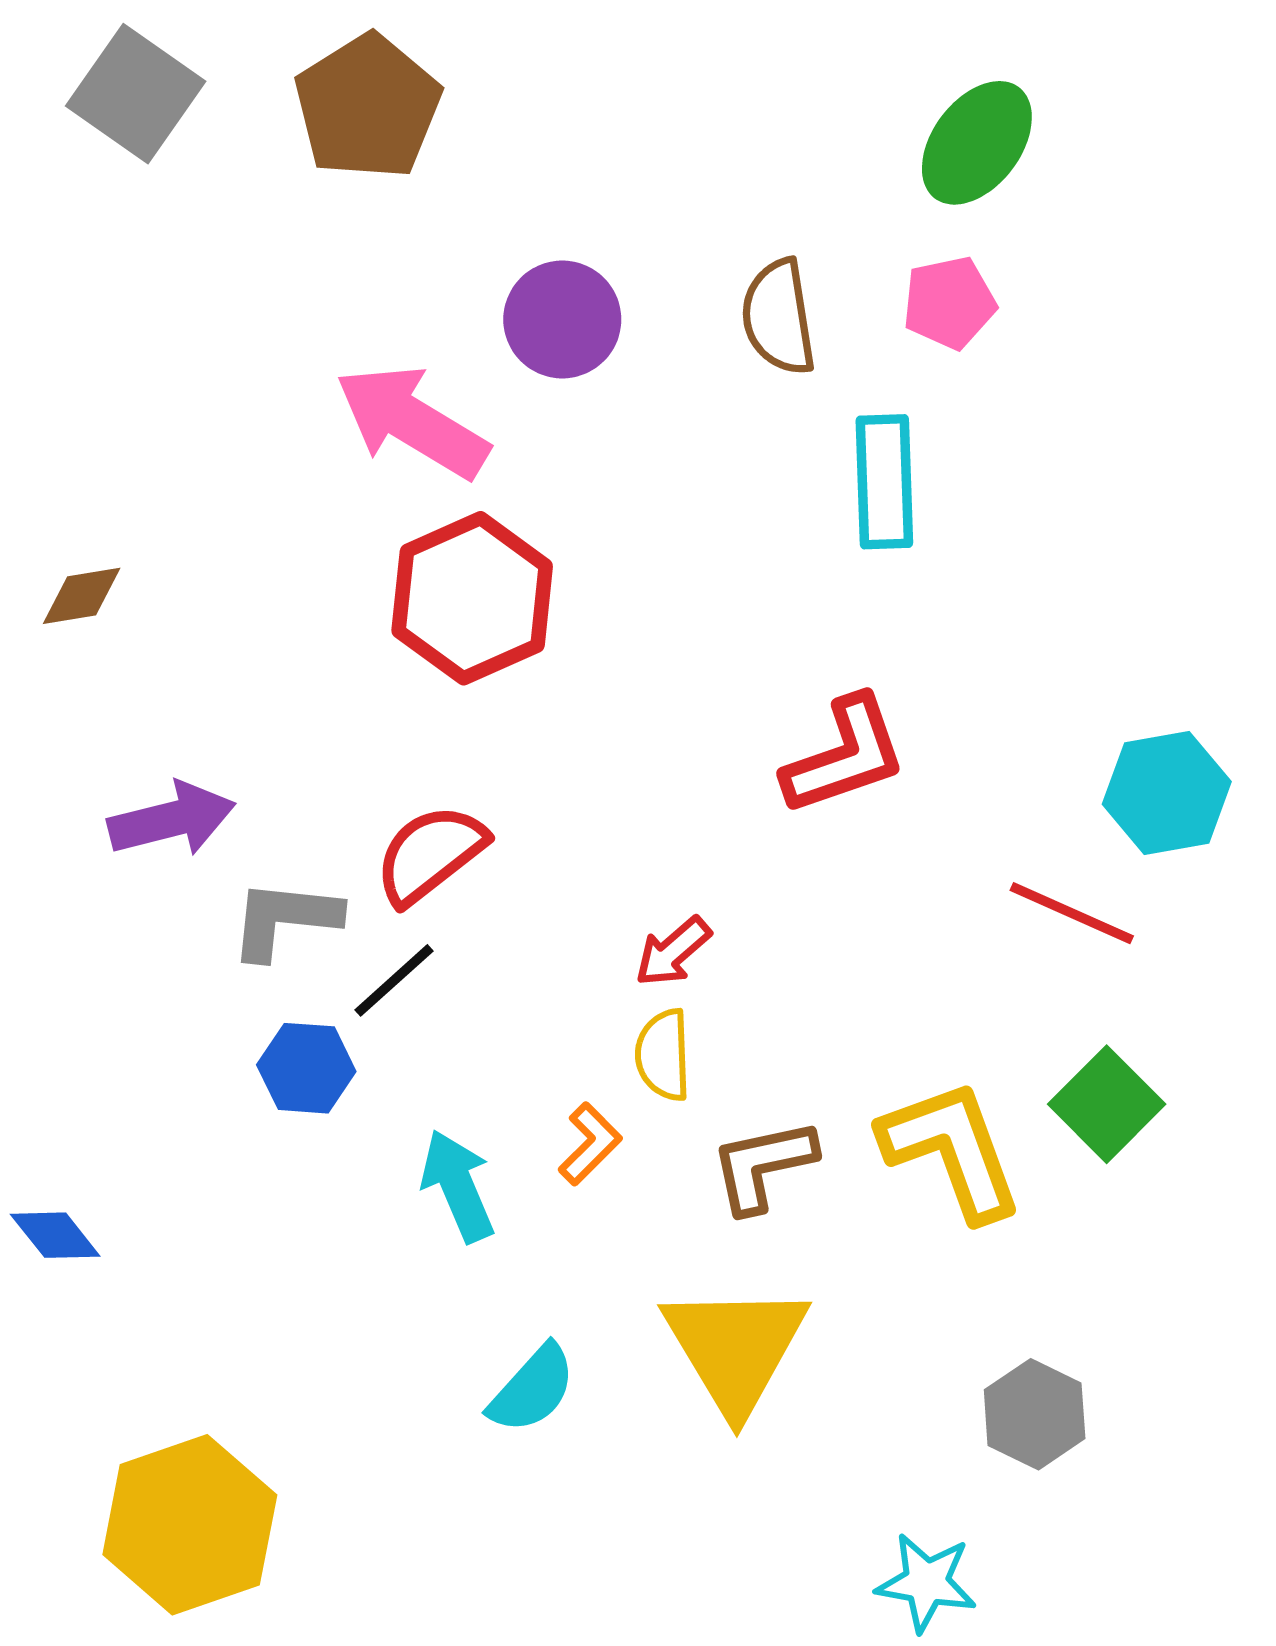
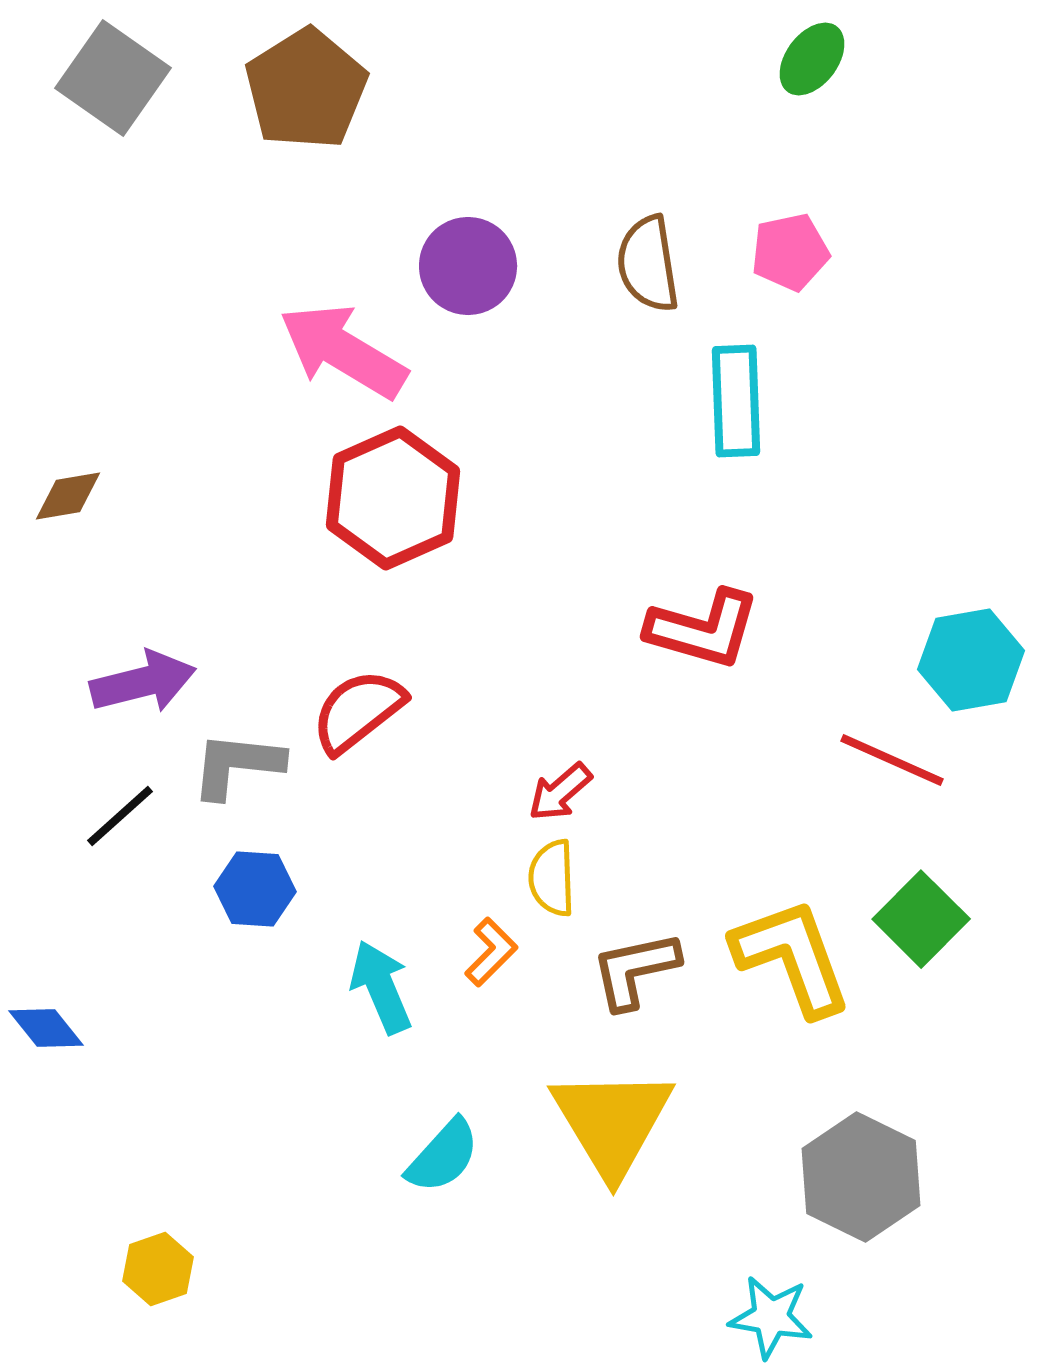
green ellipse: (977, 143) -> (812, 59), moved, size x0.7
red L-shape: (845, 756) -> (703, 629), turned 35
black line: (394, 980) -> (120, 816), moved
gray hexagon: (1035, 1414) -> (861, 1177), size x1.4
yellow hexagon: (190, 1525) -> (158, 1269), size x0.5

